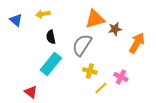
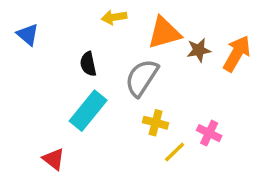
yellow arrow: (43, 14) -> (114, 17), moved
orange arrow: (137, 43) -> (237, 54), moved

